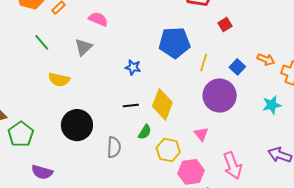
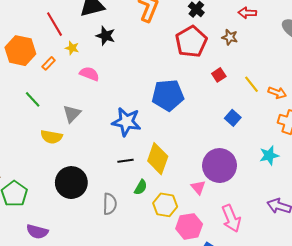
gray triangle: (84, 47) -> (72, 114), moved
orange arrow: (266, 59) -> (277, 93), moved
yellow line: (204, 63) -> (252, 84), moved, turned -54
blue star: (133, 67) -> (126, 122), size x1.8
purple circle: (220, 96) -> (220, 166), moved

